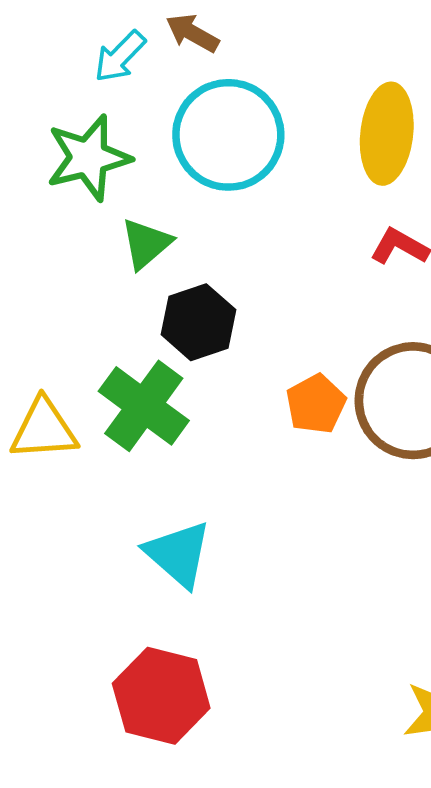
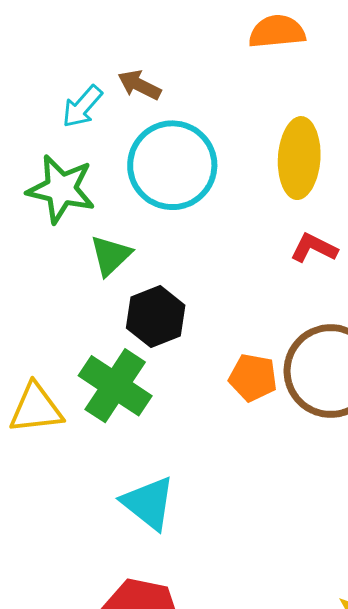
green star: (88, 158) -> (61, 189), turned 30
orange pentagon: (316, 404) -> (253, 377), turned -30

